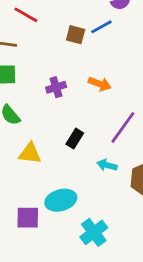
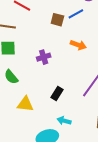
orange arrow: (100, 84) -> (78, 45), moved
cyan arrow: (107, 165) -> (64, 121), moved

